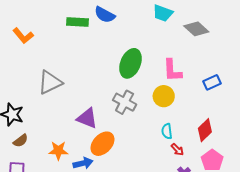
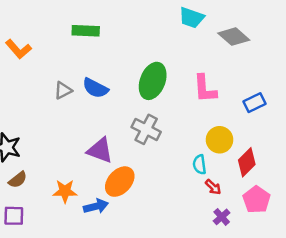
blue semicircle: (105, 15) -> (95, 88), moved
gray triangle: (50, 82) -> (63, 90), moved, size x0.6
yellow circle: (164, 96) -> (220, 140), moved

